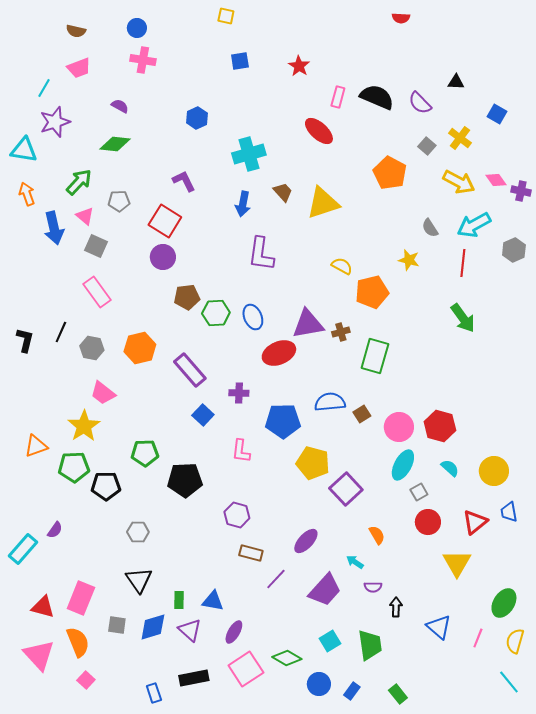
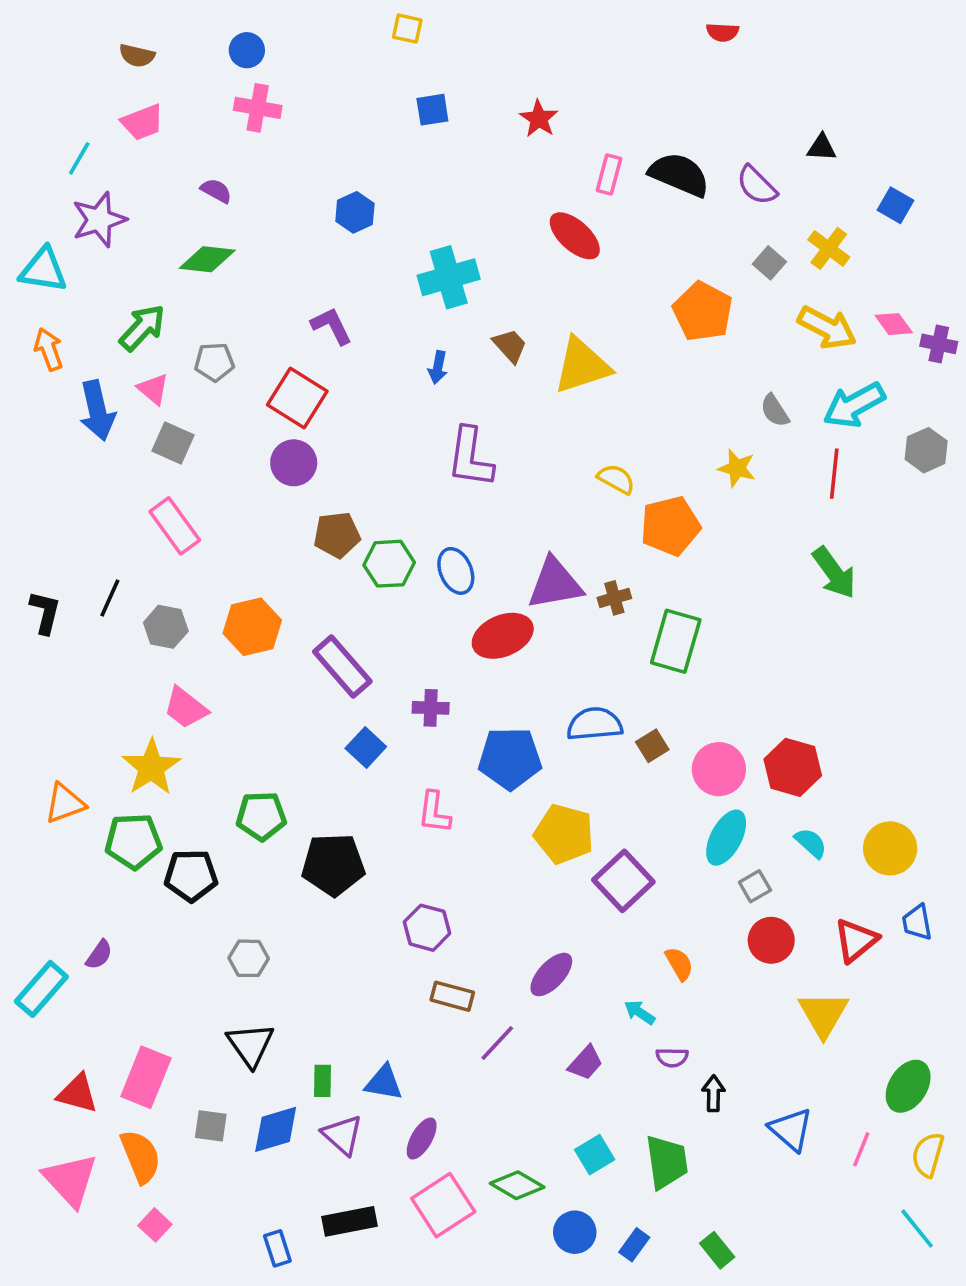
blue arrow: (243, 204) -> (438, 367), size x0.7
purple trapezoid: (325, 590) -> (586, 1063), size x0.6

